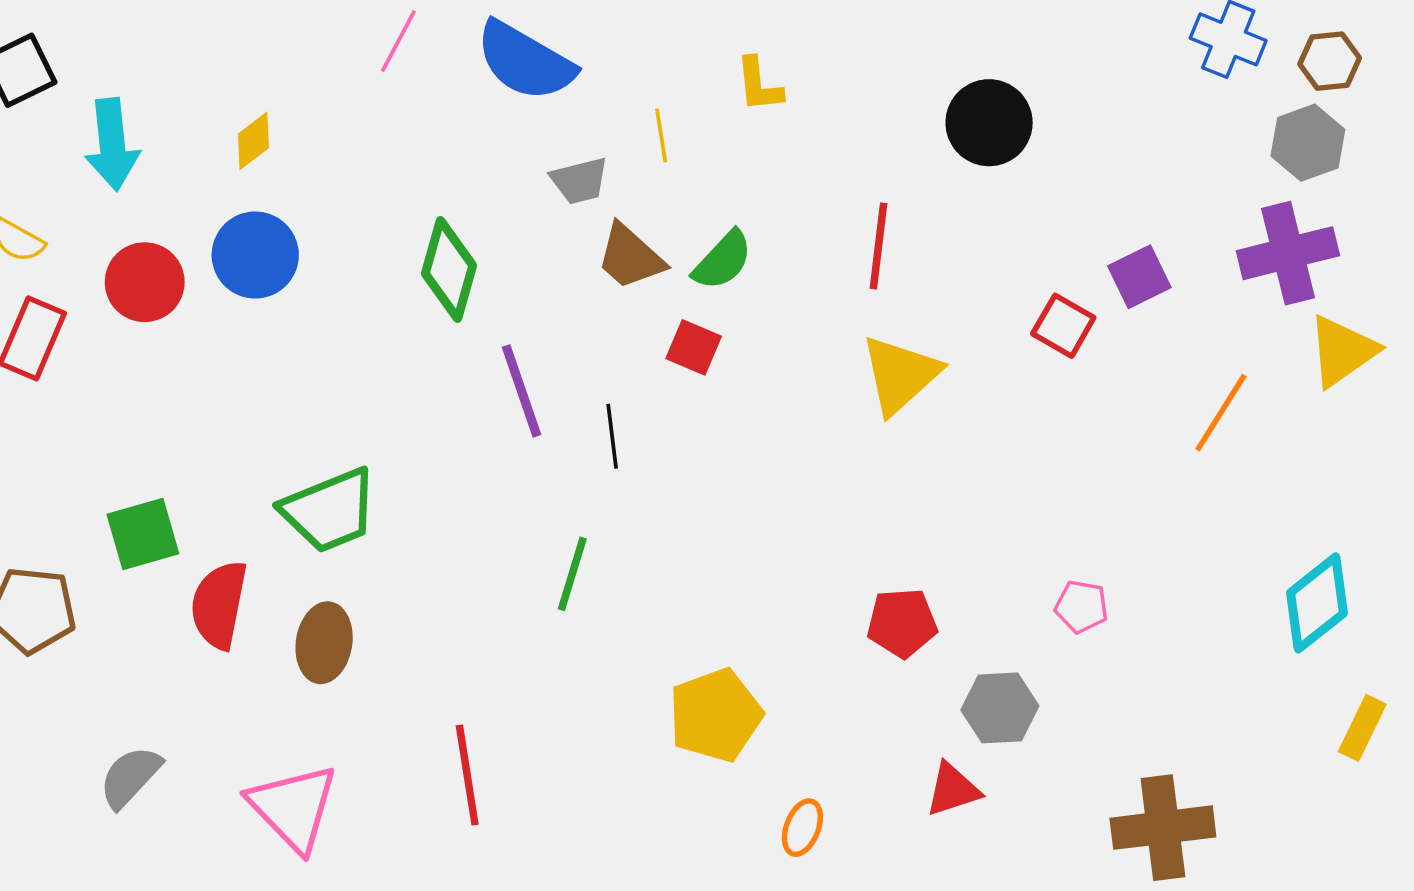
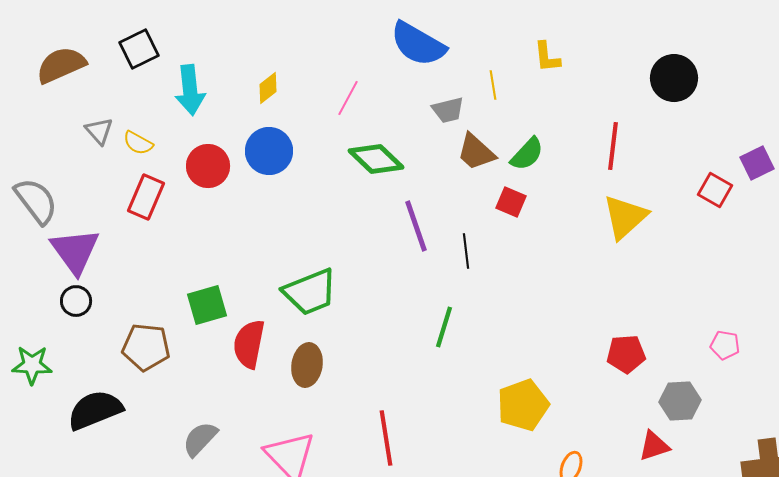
pink line: (398, 41) -> (348, 98), moved
green diamond: (449, 269) -> (376, 159), turned -62

